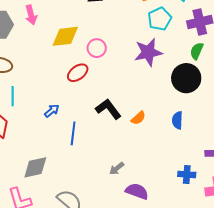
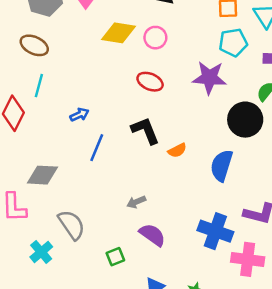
pink circle: (97, 48) -> (155, 38), moved
red ellipse: (78, 73) -> (150, 82), moved, turned 45
blue semicircle: (177, 120) -> (222, 165), size x1.5
blue cross: (187, 174) -> (215, 231), size x1.6

